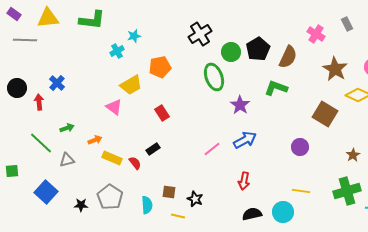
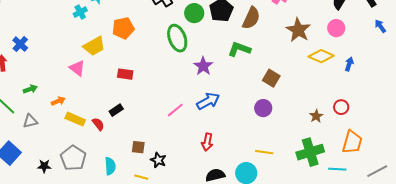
red rectangle: (162, 113) -> (125, 74), turned -49
brown square: (325, 114) -> (271, 78), moved, size x0.7
brown square: (169, 192) -> (138, 147), moved

